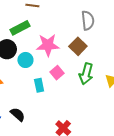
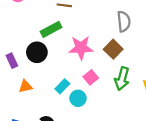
cyan circle: (25, 60) -> (78, 98), moved
cyan rectangle: (39, 85) -> (62, 86), moved, turned 56

